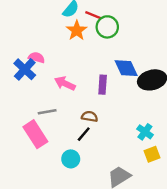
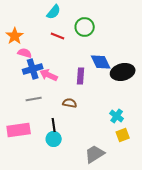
red line: (93, 15) -> (58, 36), moved
orange star: (77, 30) -> (15, 36), moved
blue cross: (25, 69) -> (33, 69), moved, turned 30
pink rectangle: (35, 134) -> (19, 130), moved, turned -65
black line: (84, 134) -> (54, 125), moved, turned -48

